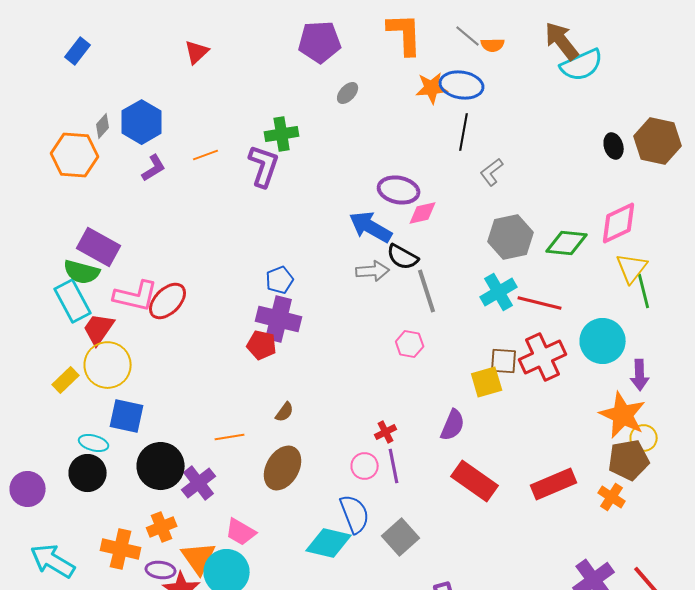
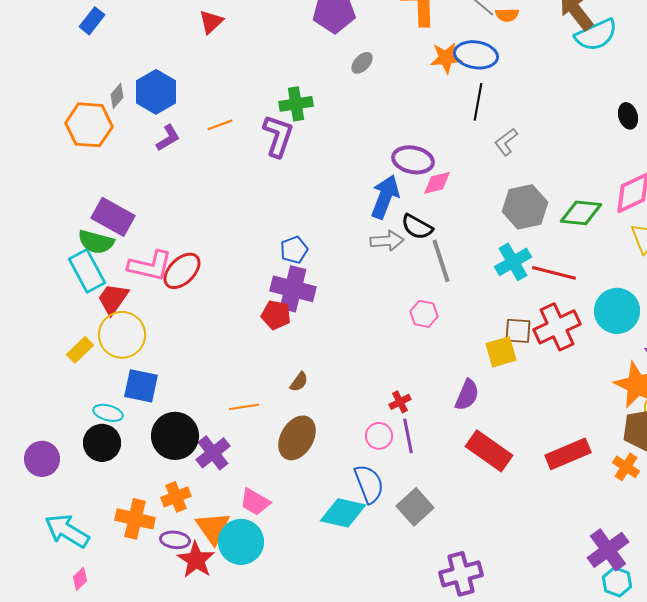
blue arrow: (371, 227) -> (385, 197), turned 81

